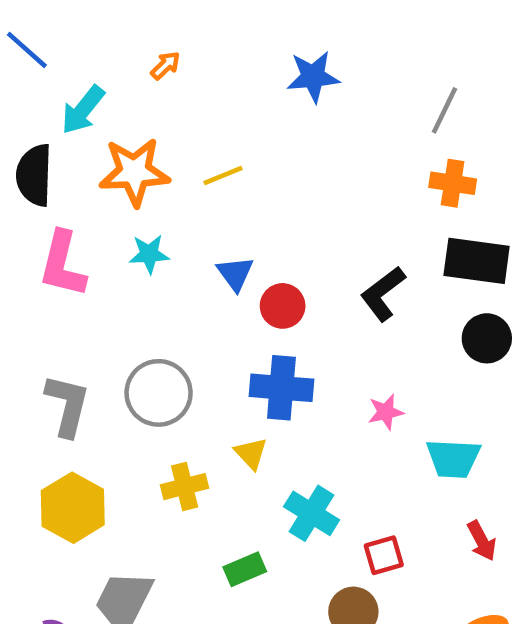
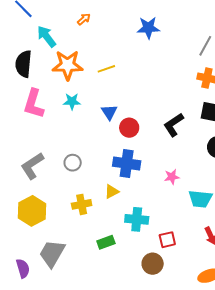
cyan arrow: (83, 110) -> (47, 36), turned 100
gray circle: (159, 393) -> (73, 163), size x0.6
gray L-shape: (67, 405) -> (32, 166), turned -140
yellow triangle: (251, 453) -> (112, 192), turned 42
cyan cross: (312, 513) -> (137, 219), turned -30

